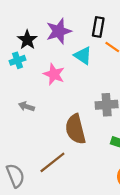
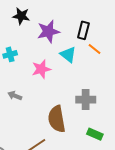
black star: (27, 40) -> (21, 16), moved, turned -30
pink star: (54, 74) -> (41, 69), turned 30

